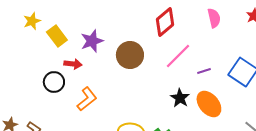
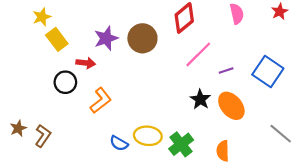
yellow rectangle: (57, 36) -> (57, 39), moved
brown circle: (130, 55) -> (142, 38), moved

